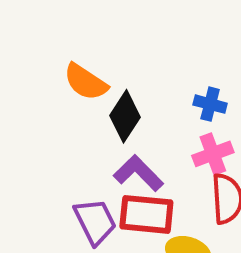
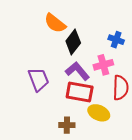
pink cross: (213, 154) -> (103, 65), moved
purple trapezoid: (95, 221) -> (38, 79), moved

